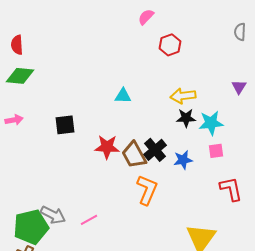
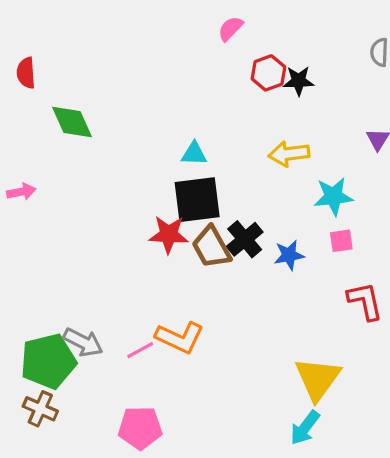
green diamond: (20, 76) -> (72, 122), moved, turned 60
black star: (186, 118) -> (299, 81), moved
black square: (65, 125) -> (197, 200), moved, size x1.5
orange L-shape: (147, 190) -> (180, 337), moved, turned 92

